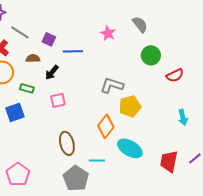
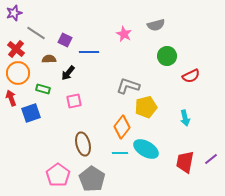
gray semicircle: (140, 24) -> (156, 25), turned 114
cyan arrow: (183, 117) -> (185, 118), moved
cyan line: (97, 160) -> (120, 153), moved
pink pentagon: (18, 174) -> (58, 175), moved

